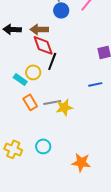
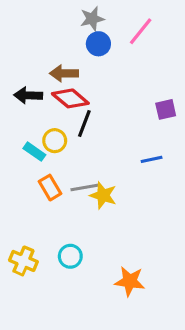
black arrow: (12, 29) -> (28, 95), moved
red diamond: (43, 45) -> (70, 98), turned -30
yellow star: (64, 107) -> (103, 195), turned 30

